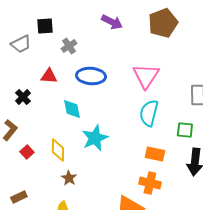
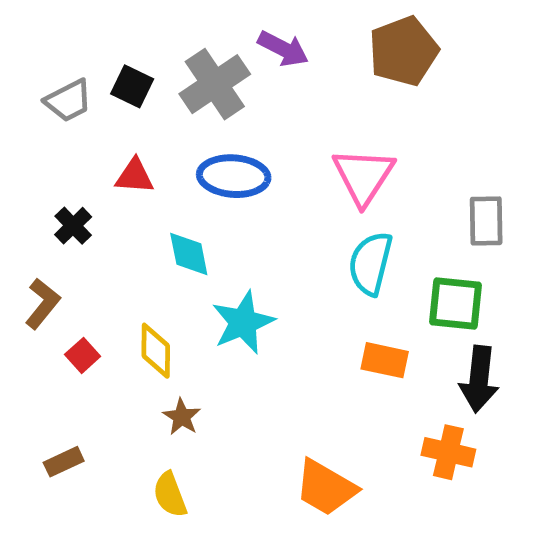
black square: (45, 26) -> (132, 86), moved, turned 30
gray cross: (69, 46) -> (215, 84), moved, size x1.8
green square: (185, 130) -> (455, 304), size x1.4
orange cross: (150, 183) -> (448, 452), moved

